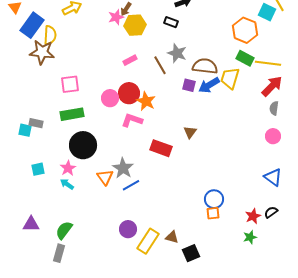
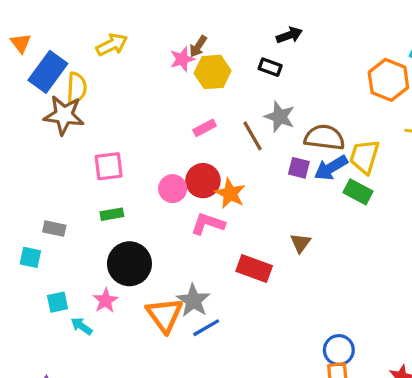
green rectangle: (245, 58) -> (358, 192), moved
green rectangle: (72, 114) -> (112, 214), size x0.6
cyan square: (25, 130) -> (30, 257), moved
orange triangle: (105, 177) -> (165, 315), size x1.4
cyan arrow: (67, 184) -> (81, 326), moved

